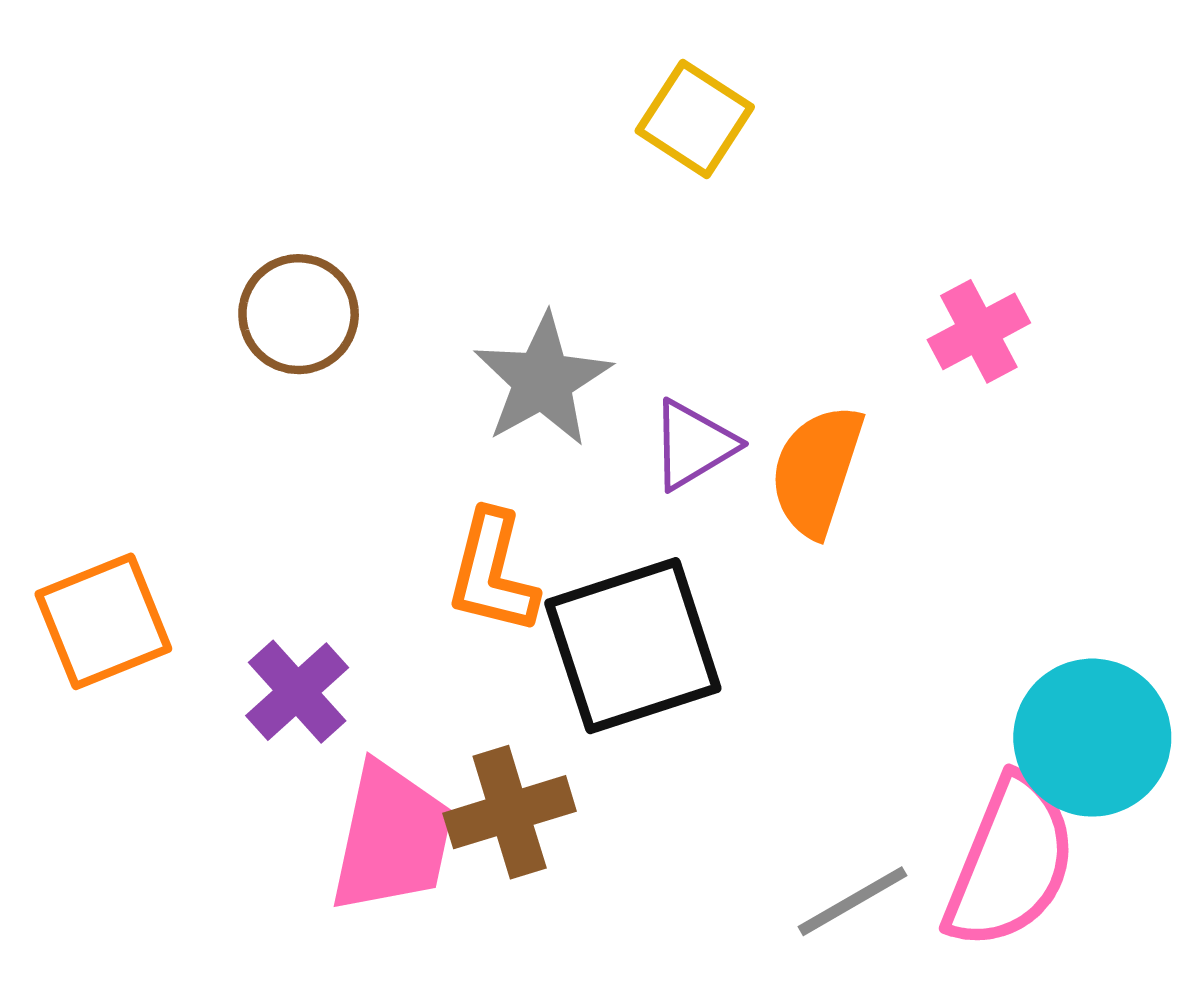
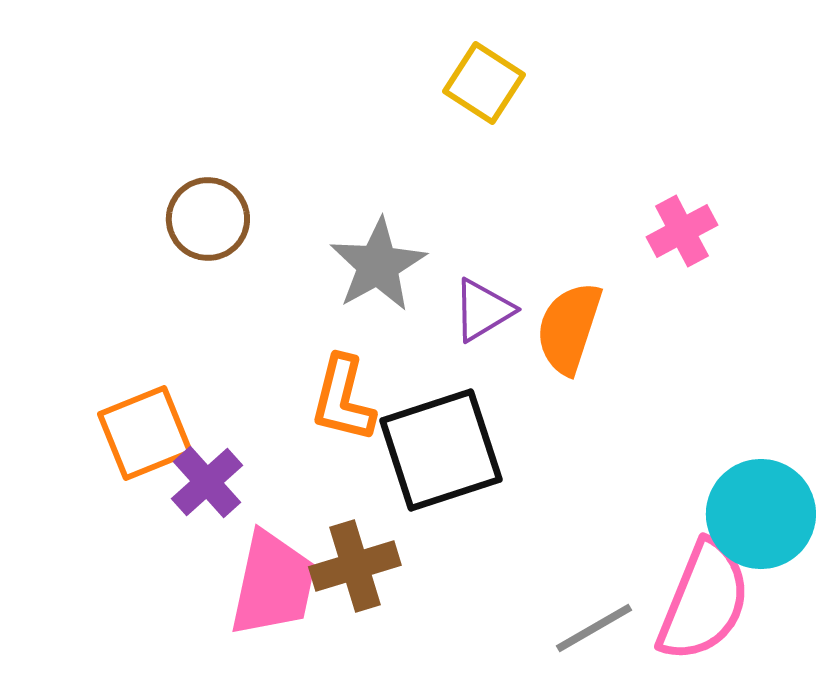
orange square: (103, 621) -> (145, 433), moved

